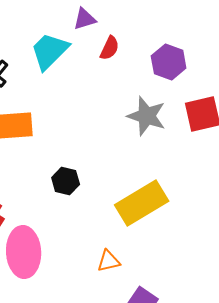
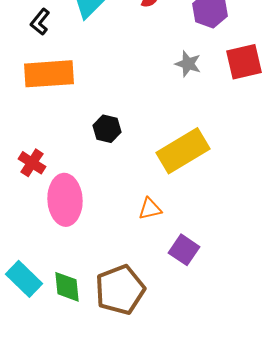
gray star: (147, 116) -> (188, 64), size x0.7

